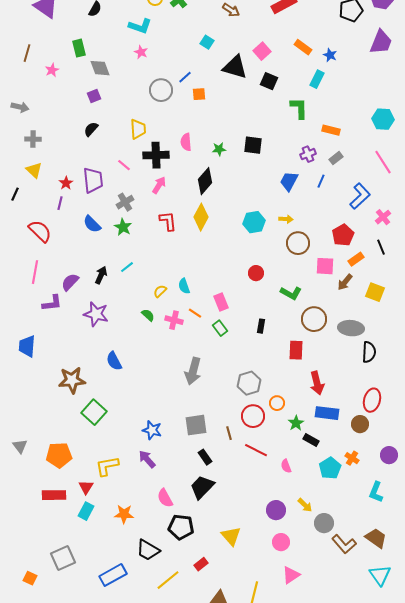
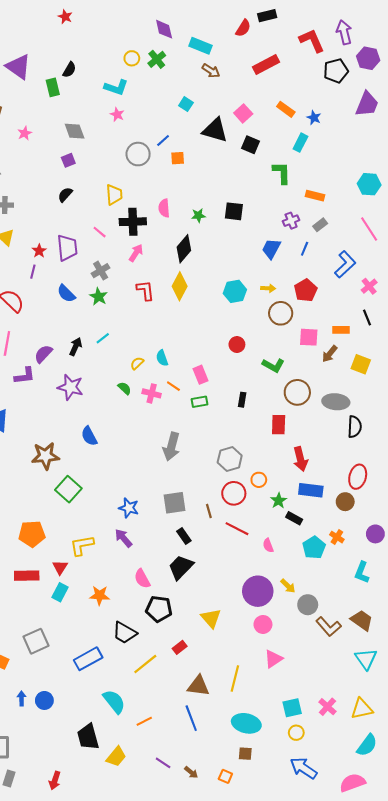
green rectangle: (79, 48) -> (53, 87), moved
red pentagon: (343, 235) -> (306, 290), moved
orange rectangle: (356, 259) -> (341, 330), turned 35
green rectangle: (220, 328) -> (199, 402), turned -63
purple circle: (276, 510) -> (258, 591), size x1.5

